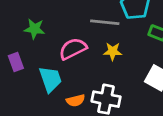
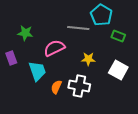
yellow star: (113, 51) -> (88, 59), moved
orange semicircle: (76, 100) -> (56, 87), turned 128

